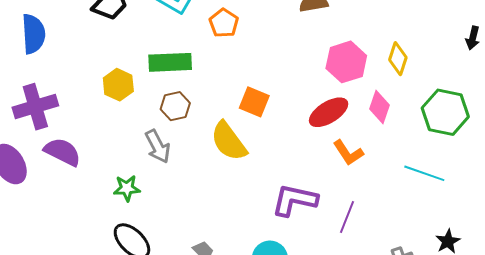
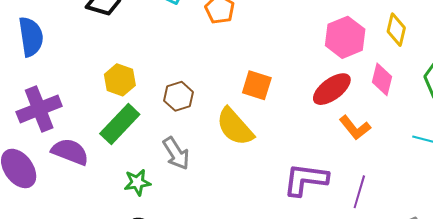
green rectangle: (170, 62) -> (120, 124), moved, turned -39
gray arrow: (158, 146) -> (176, 153), moved

